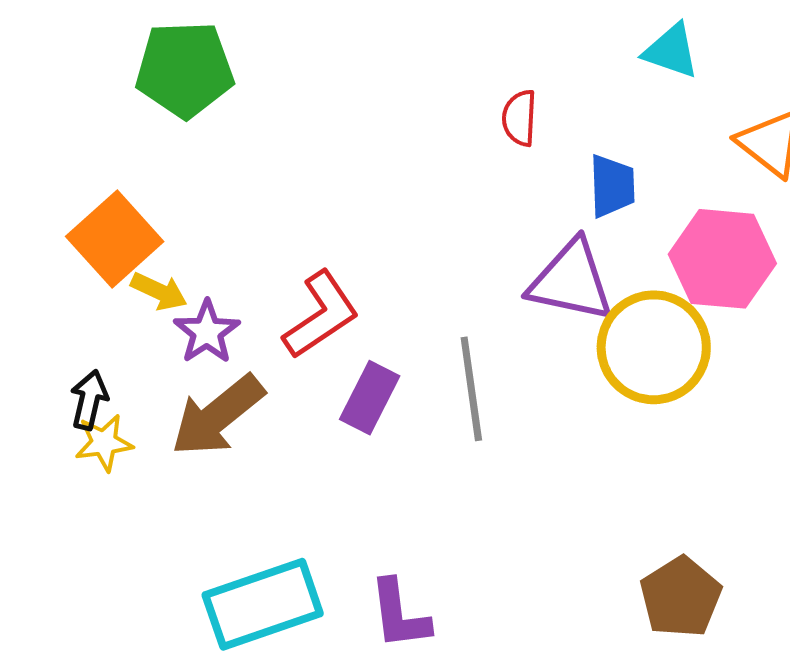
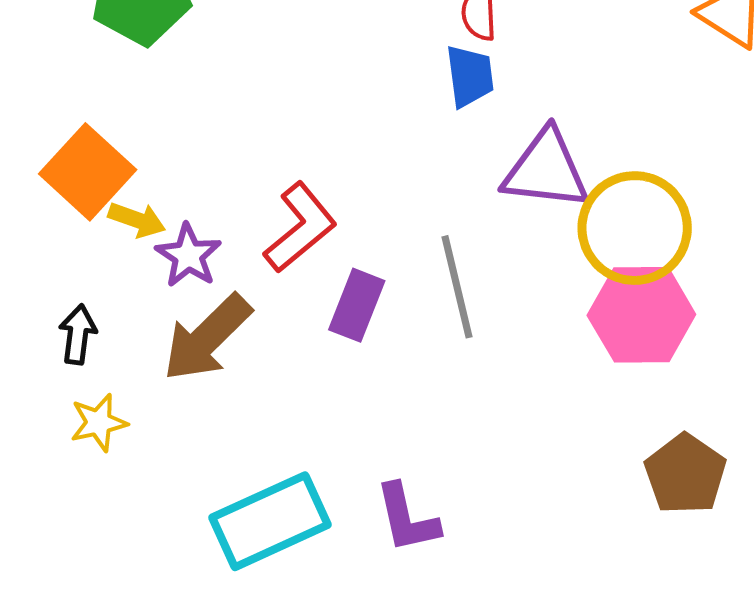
blue trapezoid: (612, 186) -> (470, 76), moved
pink hexagon: (722, 259) -> (641, 315), moved
yellow star: (104, 443) -> (99, 423), moved

